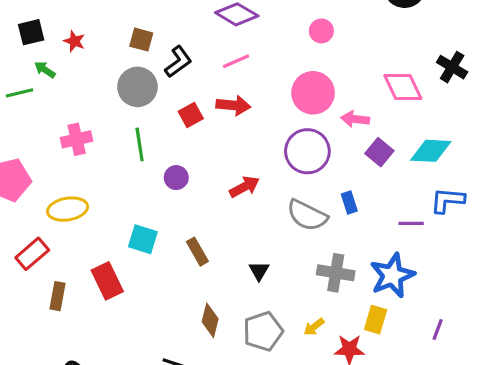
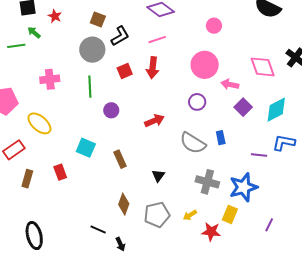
red arrow: (233, 105) -> (153, 68), turned 85
purple circle: (307, 151) -> (197, 102), size x0.6
cyan diamond: (431, 151) -> (276, 110), turned -36
yellow ellipse: (68, 209) -> (39, 123), turned 45
red rectangle: (107, 281) -> (60, 172), size x0.7

